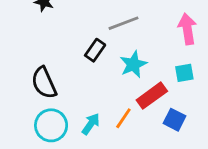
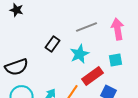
gray line: (123, 23) -> (87, 27), moved
black semicircle: (44, 83) -> (17, 67), turned -85

